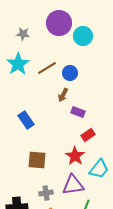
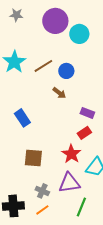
gray star: (23, 34) -> (16, 15), moved
brown arrow: (63, 95) -> (59, 93), turned -80
purple rectangle: (78, 112) -> (87, 113), moved
gray cross: (46, 193) -> (42, 191), turned 32

